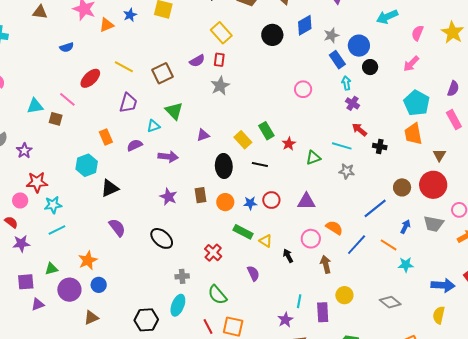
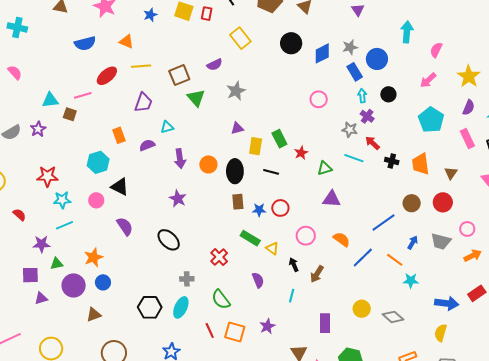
cyan arrow: (387, 17) -> (407, 32), turned 115
orange triangle: (107, 25) -> (126, 42), moved, turned 42
blue diamond: (305, 25) -> (322, 53), moved
yellow star: (453, 32) -> (469, 76), moved
blue semicircle: (67, 47) -> (85, 43), size x1.5
red rectangle: (219, 60) -> (207, 14), moved
yellow line: (124, 67) -> (141, 66), turned -36
black circle: (370, 67) -> (388, 94), moved
pink line: (67, 99) -> (83, 95), turned -60
green triangle: (174, 111) -> (196, 98), moved
orange trapezoid: (413, 134) -> (421, 164), moved
purple triangle: (203, 135) -> (237, 128), moved
yellow rectangle: (243, 140) -> (256, 146), turned 48
purple star: (24, 151) -> (38, 129), moved
purple arrow: (168, 157) -> (180, 159), turned 72
gray star: (347, 171) -> (350, 130), moved
red circle: (433, 185) -> (443, 202), size x0.7
black triangle: (110, 188) -> (120, 187), turned 48
brown rectangle: (201, 195) -> (238, 202), moved
pink circle: (20, 200) -> (96, 200), moved
purple triangle: (306, 201) -> (332, 199), moved
orange circle: (225, 202) -> (208, 164), moved
pink circle: (311, 239) -> (306, 236), moved
purple star: (21, 244) -> (42, 244), moved
brown arrow: (326, 264) -> (317, 274), moved, turned -138
yellow circle: (344, 295) -> (362, 309), moved
cyan line: (299, 301) -> (292, 296), moved
black hexagon: (146, 320) -> (150, 307), moved
purple star: (285, 320) -> (267, 326), moved

